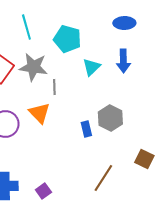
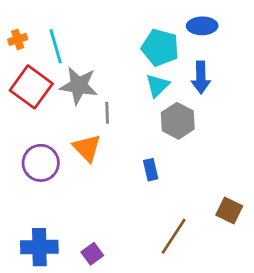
cyan line: (26, 27) -> (56, 46), moved
cyan pentagon: (67, 39) -> (160, 48), moved
gray hexagon: (110, 118) -> (178, 121), moved

